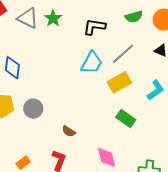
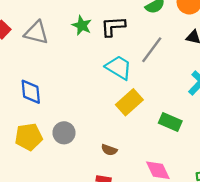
green star: (53, 18) -> (82, 25), moved
cyan trapezoid: (92, 63) -> (119, 67), turned -75
yellow rectangle: (119, 82) -> (129, 102), moved

